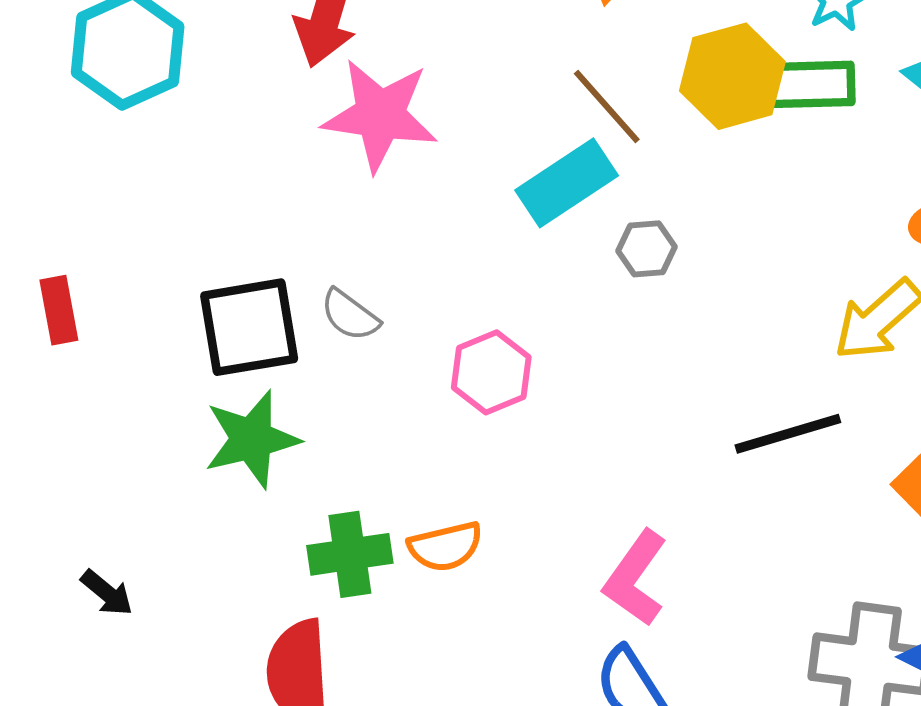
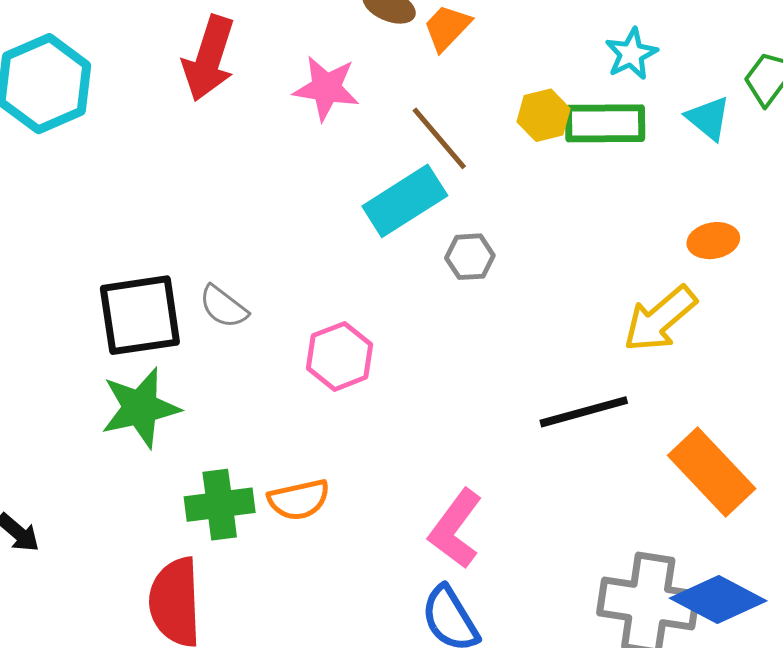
yellow hexagon: (732, 76) -> (544, 115), size x0.6
pink star: (380, 115) -> (326, 88), moved, size x0.7

